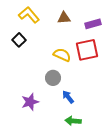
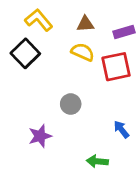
black square: (19, 40) -> (25, 53), size x1.5
yellow semicircle: (62, 55) -> (83, 52), moved
blue arrow: (68, 97) -> (121, 129), moved

